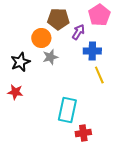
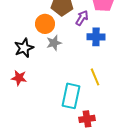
yellow line: (99, 75) -> (95, 77), moved

